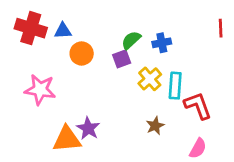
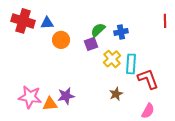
pink star: (40, 90) -> (30, 97), moved
purple star: (88, 128) -> (66, 96), turned 30
orange triangle: (67, 139) -> (50, 104), size x0.7

